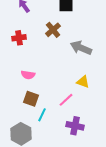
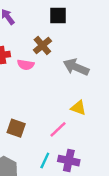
pink semicircle: (28, 75) -> (26, 65), moved
cyan line: (42, 115) -> (45, 161), moved

